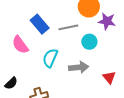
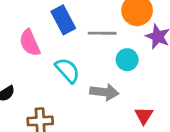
cyan semicircle: (50, 58) -> (67, 70), turned 102

